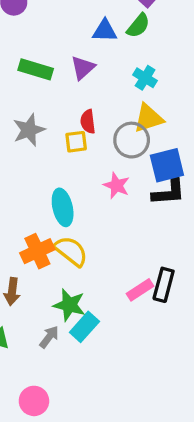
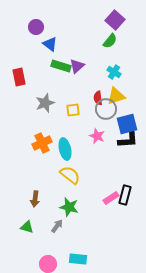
blue triangle: (105, 31) -> (50, 44), moved, turned 35
green rectangle: (36, 69) -> (61, 66), moved
red semicircle: (88, 122) -> (98, 98), moved
orange cross: (37, 251) -> (42, 143), moved
cyan rectangle: (84, 327) -> (78, 259), moved, turned 54

